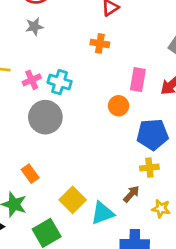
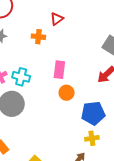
orange cross: (100, 43) -> (38, 37), moved
pink rectangle: (138, 80) -> (59, 70), moved

